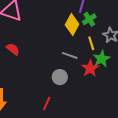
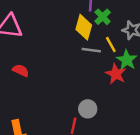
gray line: (70, 55) -> (91, 50), moved
gray circle: (60, 77) -> (88, 109), moved

